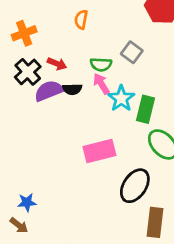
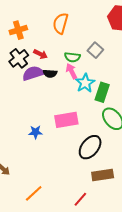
orange semicircle: (81, 20) -> (61, 23), size x1.5
blue star: (27, 202) -> (36, 132), moved
brown rectangle: (155, 222) -> (103, 175), turned 70

